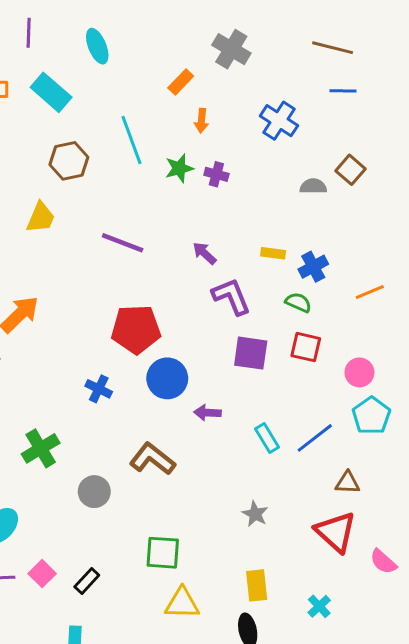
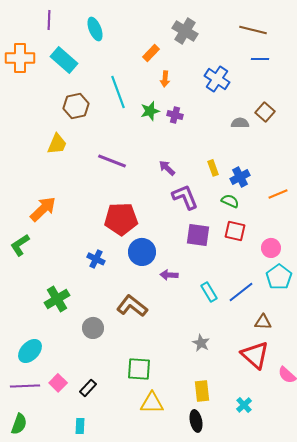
yellow rectangle: (273, 253) -> (213, 168), turned 63

